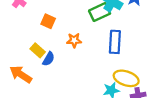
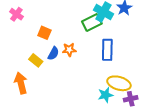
blue semicircle: (49, 59) -> (53, 53), moved
orange arrow: (21, 74) -> (21, 83), turned 45

